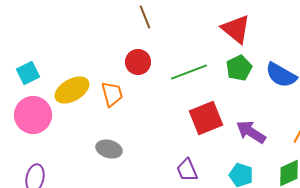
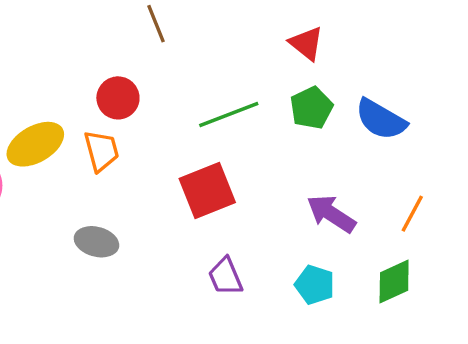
red triangle: (236, 29) -> (306, 43), size x0.7
red circle: (138, 62) -> (118, 98), moved
red square: (206, 118) -> (207, 191), moved

